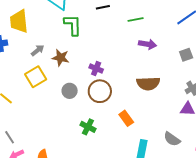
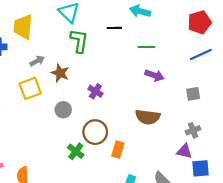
brown circle: (100, 91) -> (95, 132), moved
orange rectangle: (126, 118) -> (118, 149), turned 42

